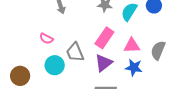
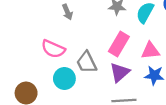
pink semicircle: (46, 39) -> (53, 49), size x1.5

